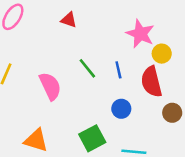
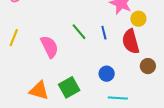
blue circle: (121, 109) -> (107, 74), moved
green square: (92, 138) -> (69, 87), moved

